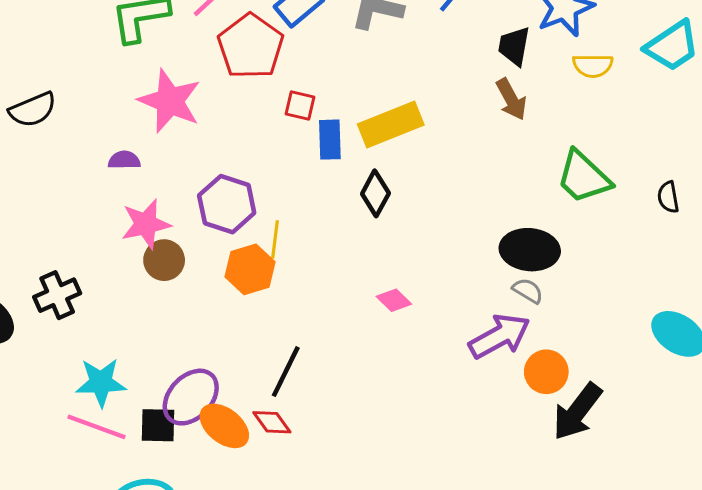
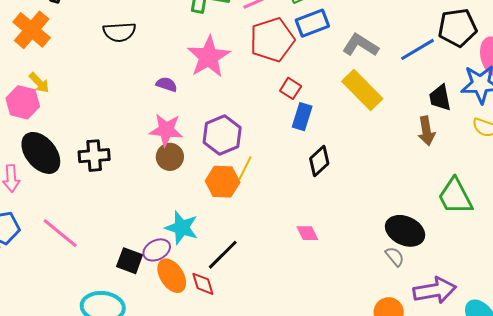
black trapezoid: (514, 46) -> (440, 98), turned -40
yellow rectangle: (391, 125) -> (362, 90), moved, turned 48
purple arrow: (499, 336) -> (435, 290), moved
cyan star: (101, 382) -> (182, 228), moved
purple ellipse: (191, 397) -> (157, 250), size x0.7
pink line: (96, 427) -> (60, 233), moved

